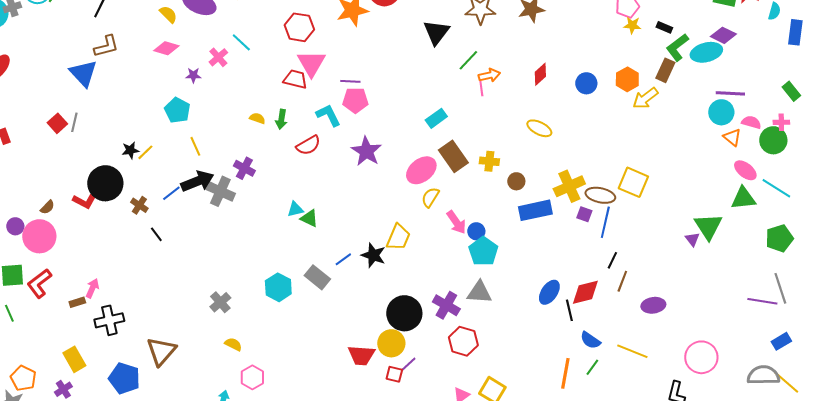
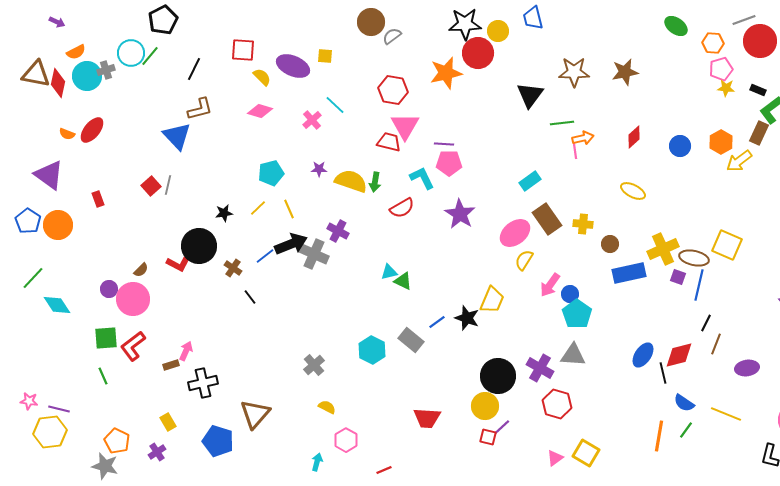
green line: (468, 60) -> (562, 123), turned 40
purple star: (193, 75) -> (319, 169), moved
cyan pentagon: (177, 110) -> (271, 173), turned 30
yellow semicircle: (257, 118) -> (351, 181), size x2.0
yellow line: (145, 152) -> (258, 208), moved
pink arrow: (456, 222) -> (550, 285), turned 70
red trapezoid: (361, 355) -> (427, 418), moved
yellow rectangle: (74, 359) -> (168, 422), size x0.7

